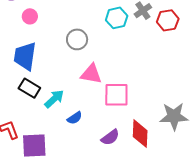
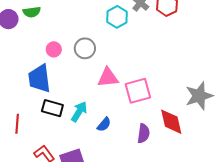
pink circle: (30, 16) -> (54, 49), moved
purple semicircle: (110, 137) -> (143, 133), turned -30

